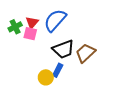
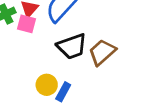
blue rectangle: (58, 70) -> (63, 92), moved

